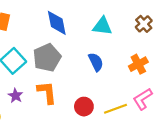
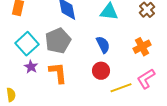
purple star: (15, 96) -> (31, 67), moved
red circle: (84, 107) -> (101, 71), moved

